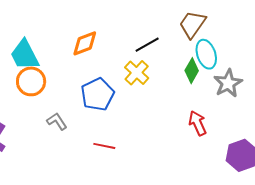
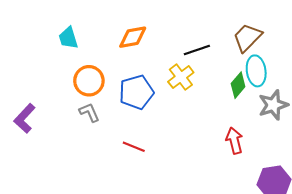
cyan trapezoid: (25, 55) -> (68, 38), size x0.7
orange circle: (31, 81) -> (89, 81), moved

